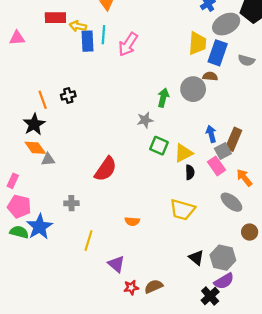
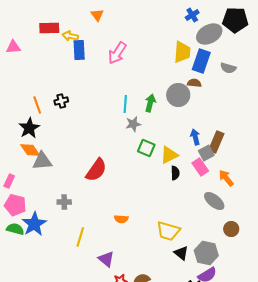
cyan line: (103, 35) -> (125, 104), moved
gray triangle: (48, 159) -> (42, 161), size x1.5
yellow trapezoid: (182, 210) -> (168, 231), moved

